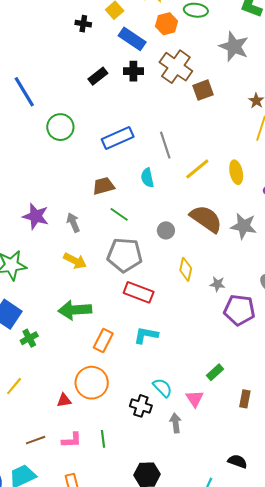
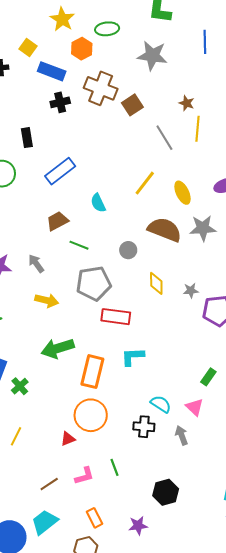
black rectangle: (98, 76) -> (27, 138), moved, turned -48
gray line: (165, 145) -> (164, 138), moved
yellow ellipse: (236, 172) -> (183, 193), moved
orange rectangle: (103, 341) -> (92, 372), size x1.4

